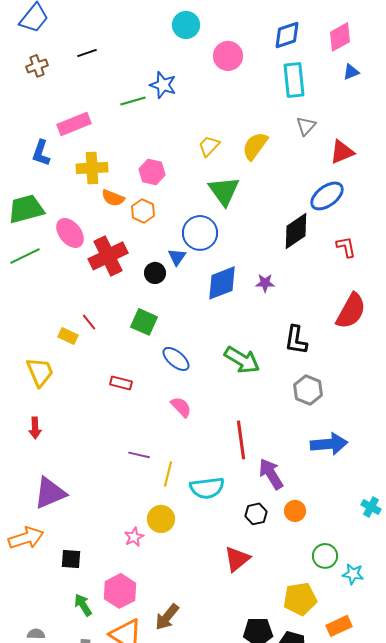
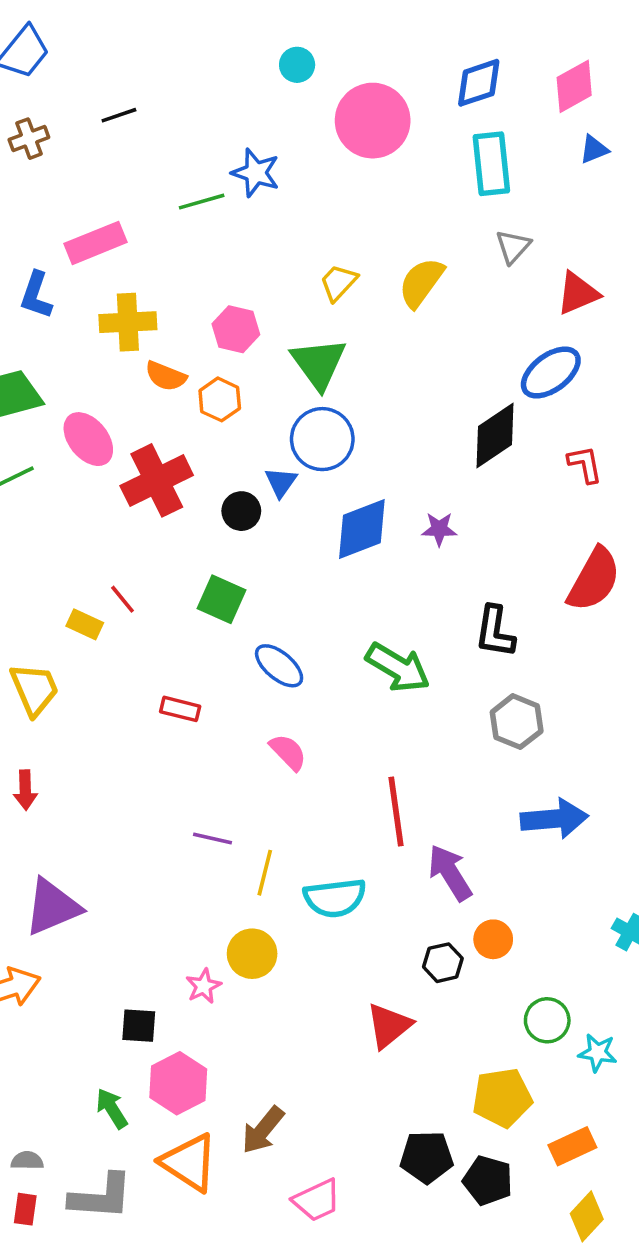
cyan circle: (186, 25) -> (297, 65), size x0.7
pink circle: (228, 56) -> (373, 121), size x1.4
green triangle: (224, 191) -> (319, 363), moved
black hexagon: (256, 514) -> (443, 963), moved
black square: (71, 559) -> (139, 1026), moved

